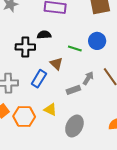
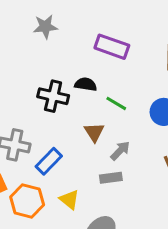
green line: (75, 48) -> (116, 103), moved
gray arrow: (88, 78) -> (120, 151), moved
blue rectangle: (39, 79) -> (49, 161), moved

